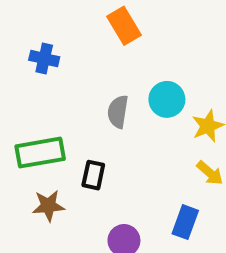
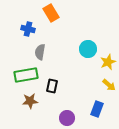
orange rectangle: (124, 26) -> (51, 13), moved
gray semicircle: (118, 112) -> (40, 52), moved

